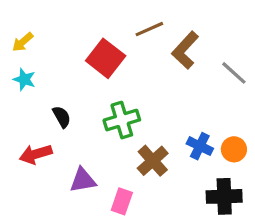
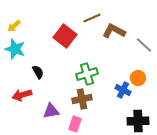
brown L-shape: (185, 50) -> (114, 31), turned 75
cyan star: (24, 79) -> (15, 49), size x1.5
green cross: (122, 120) -> (87, 74), moved
orange circle: (234, 149) -> (138, 78), moved
brown cross: (153, 161) -> (82, 99), moved, turned 30

